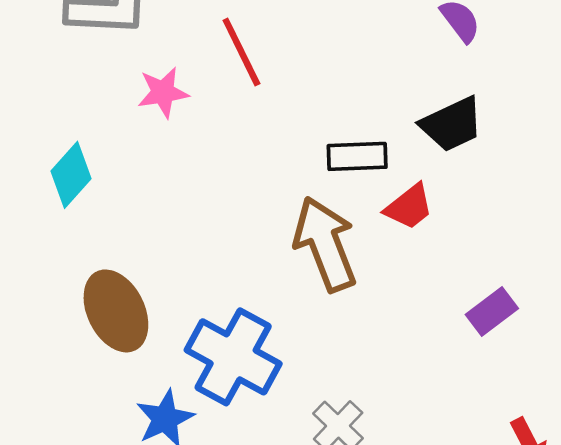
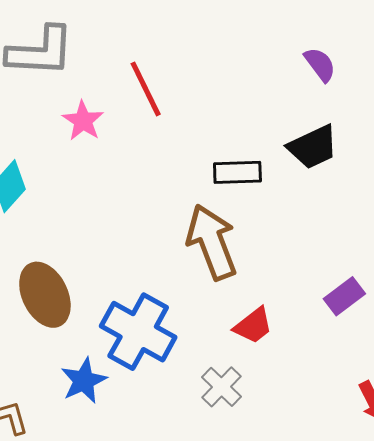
pink star: (163, 92) -> (83, 121), turned -30
red trapezoid: (409, 207) -> (253, 326), moved

